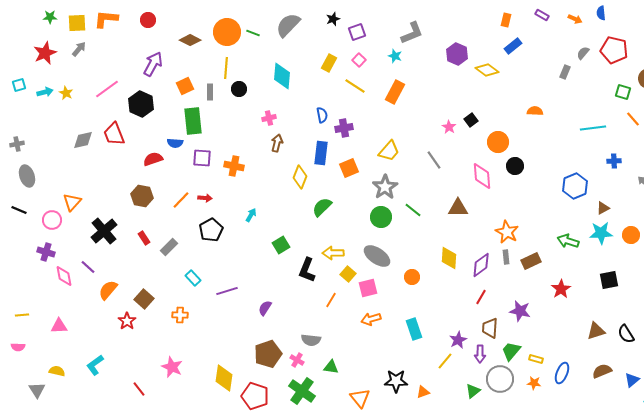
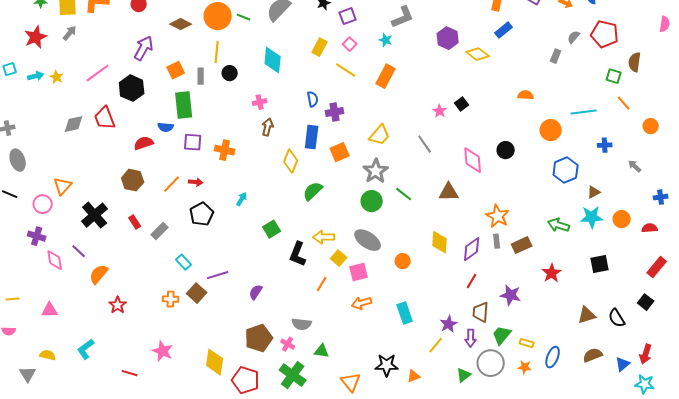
orange circle: (498, 142) -> (551, 130), moved
brown square: (144, 299) -> (197, 293), moved
red line: (139, 389) -> (130, 373), turned -35

